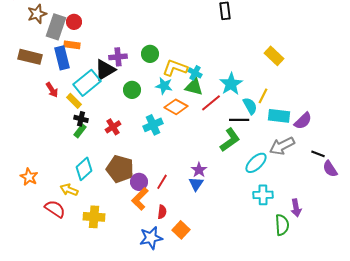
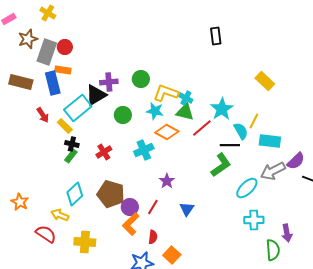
purple semicircle: (303, 121) -> (296, 161), moved
purple star: (199, 170) -> (167, 181), moved

